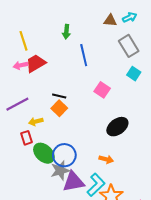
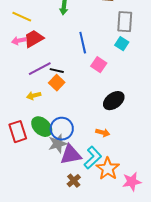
yellow line: (23, 41) -> (22, 17), turned -48
gray rectangle: (129, 46) -> (125, 22), turned 35
blue line: (84, 55) -> (83, 43), moved
cyan square: (134, 74) -> (122, 44), moved
purple line: (17, 104) -> (40, 69), moved
red rectangle: (27, 138) -> (18, 132), moved, size x1.5

